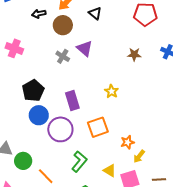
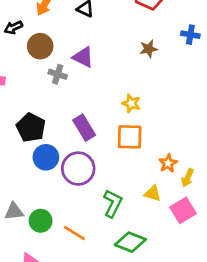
brown circle: (63, 25) -> (40, 46), moved
orange square: (98, 127) -> (130, 137), moved, turned 35
yellow triangle: (110, 171) -> (153, 194), moved

